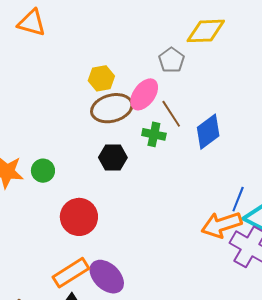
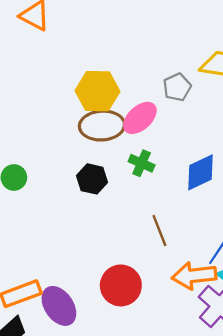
yellow hexagon: (101, 78) -> (97, 91), size x1.5
brown line: (171, 114) -> (159, 230), moved
red circle: (79, 217) -> (121, 285), moved

